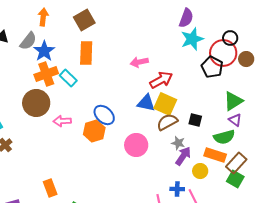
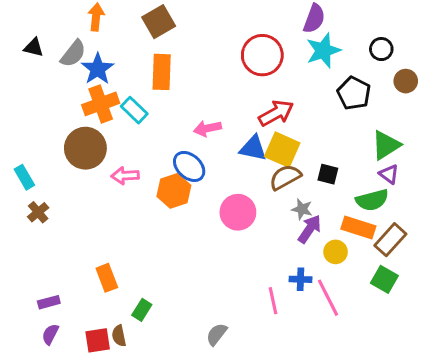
red circle: (223, 53) -> (262, 55), moved
pink arrow: (139, 62) -> (207, 128), moved
green square: (235, 179) -> (384, 279), moved

